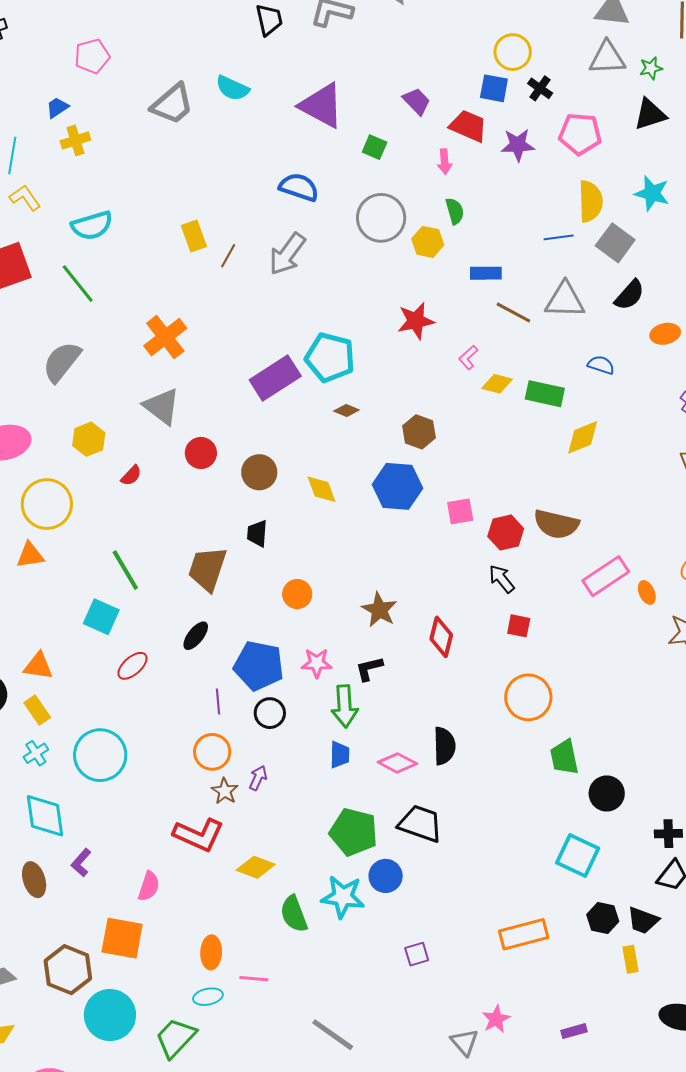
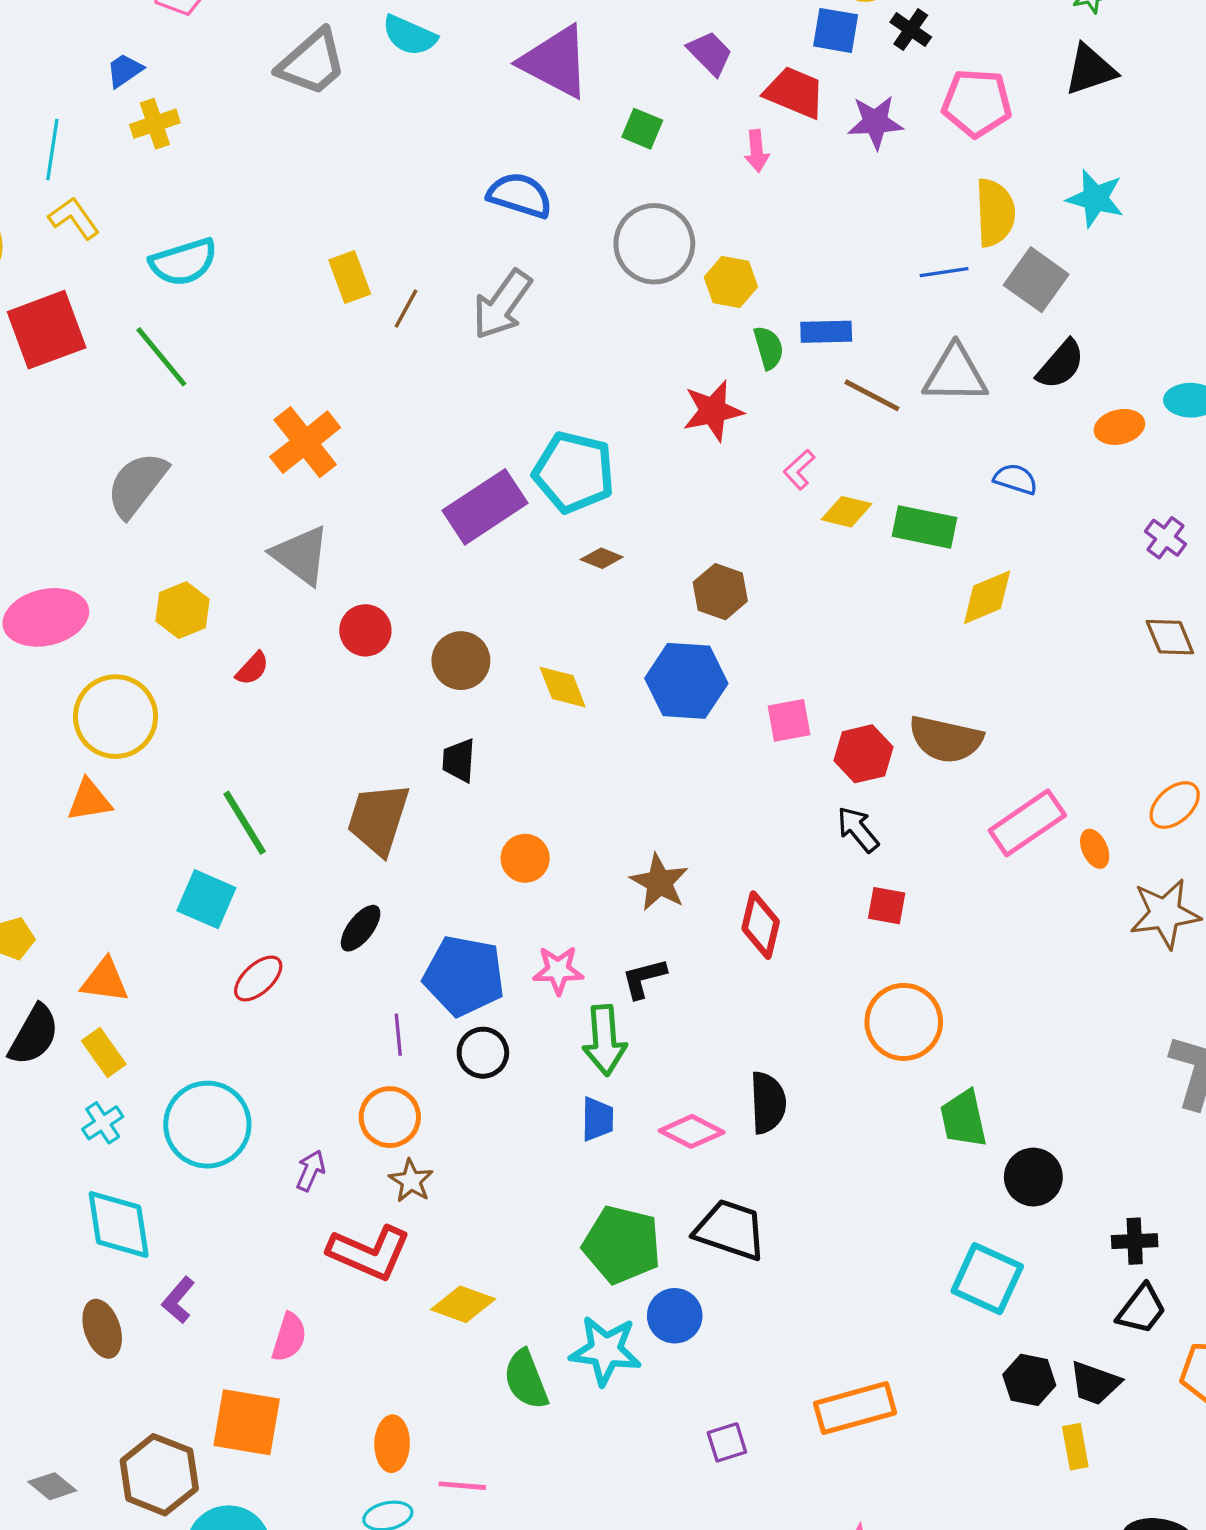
green semicircle: (455, 211) -> (769, 348), moved
purple arrow: (258, 778) -> (311, 1171), moved
orange rectangle: (524, 934) -> (855, 1408), moved

